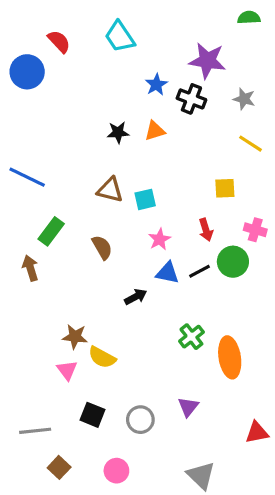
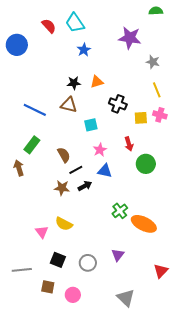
red semicircle: (59, 41) -> (49, 26), moved
blue star: (156, 85) -> (84, 50), moved
black cross: (191, 99) -> (118, 104), moved
yellow line: (250, 144) -> (157, 90), turned 35
blue line: (27, 177) -> (35, 110), moved
brown triangle: (110, 190) -> (69, 105), moved
pink cross: (255, 230) -> (160, 115), moved
black line: (199, 271) -> (76, 170), moved
brown star: (75, 337) -> (62, 188), moved
orange ellipse: (230, 357) -> (144, 224), turned -55
red triangle: (257, 432) -> (161, 271), turned -35
brown square: (59, 467) -> (48, 287), moved, turned -32

